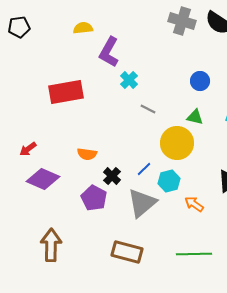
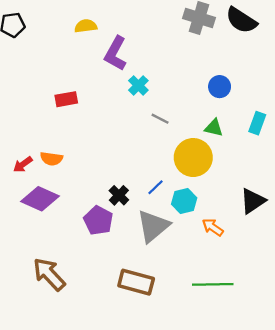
red rectangle: (66, 92) -> (66, 99), size x0.6
orange semicircle: (87, 154) -> (51, 159), moved
brown arrow: (51, 245) -> (49, 274), turned -44

